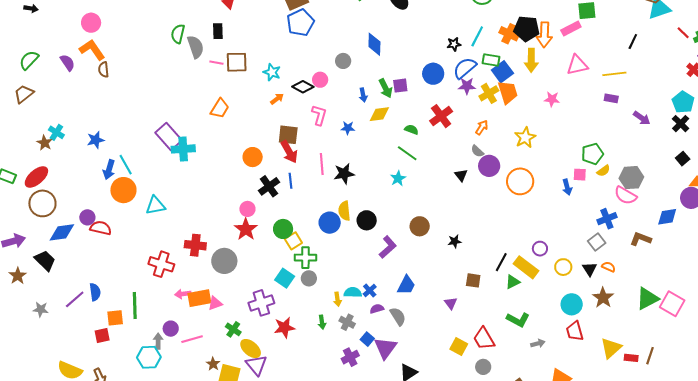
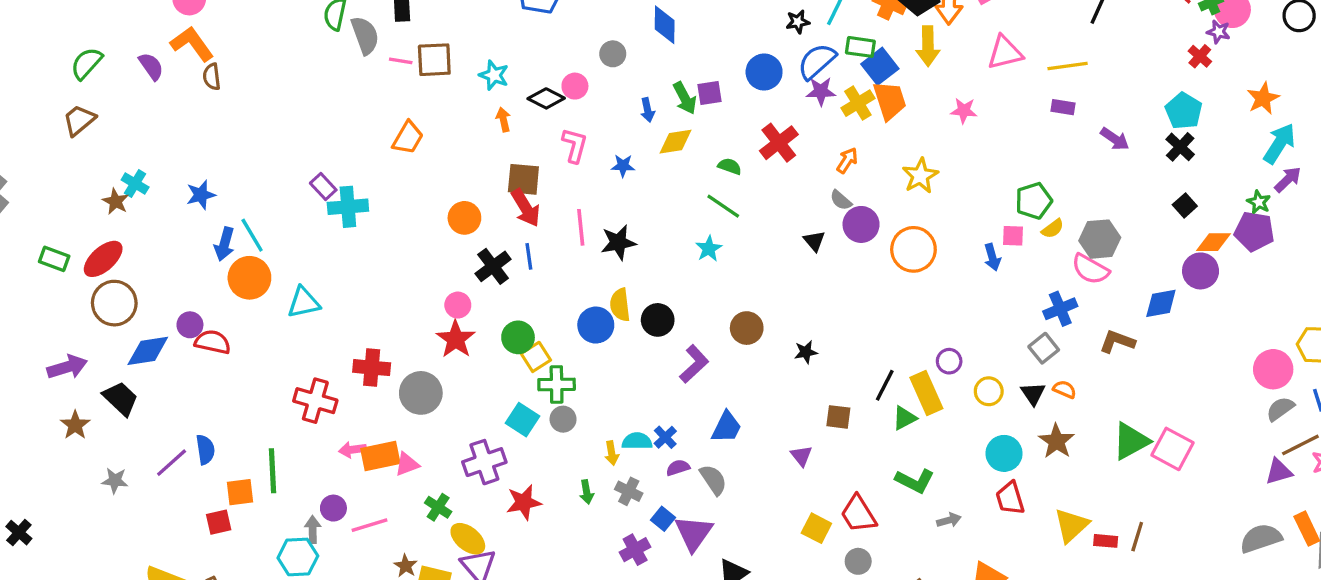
orange arrow: (277, 99) -> (503, 120), turned -64
purple rectangle: (169, 137) -> (323, 187), size x0.6
yellow rectangle: (526, 267) -> (926, 393), turned 30

